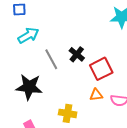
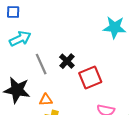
orange triangle: (96, 95) -> (46, 100), moved

